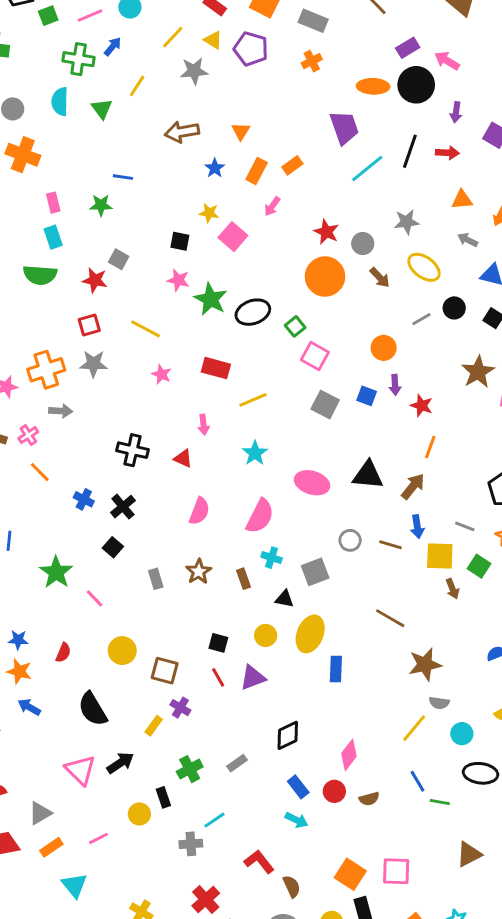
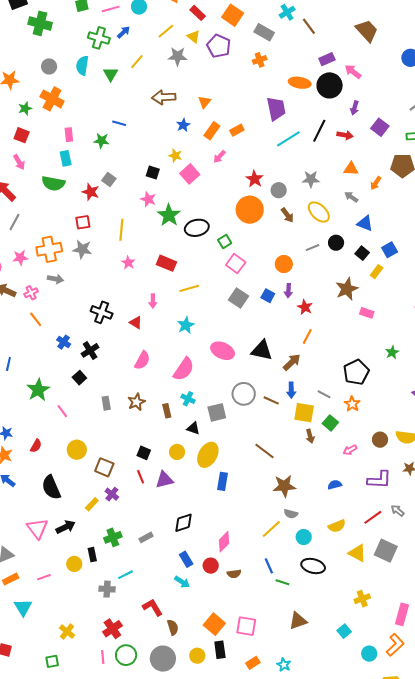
yellow line: (146, 329) -> (121, 230), turned 60
gray circle: (350, 540) -> (244, 394), size x1.5

